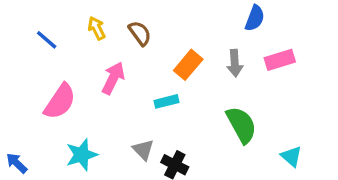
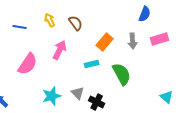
blue line: (47, 40) -> (20, 27), turned -32
green semicircle: (241, 125) -> (122, 74), moved
cyan star: (82, 155) -> (52, 96), moved

